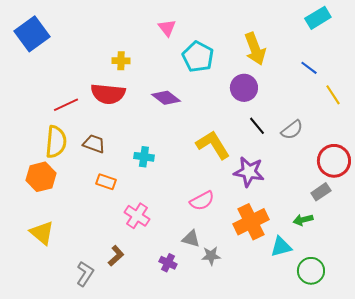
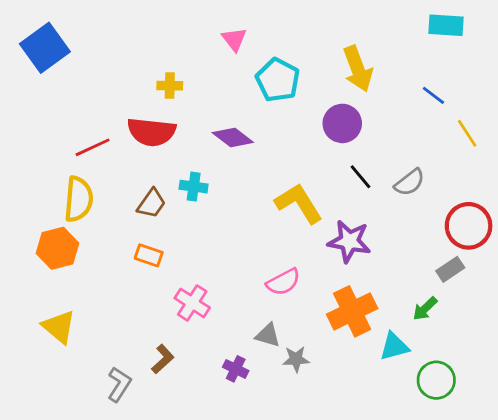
cyan rectangle: (318, 18) -> (446, 25), turned 35
brown trapezoid: (94, 144) -> (151, 203), moved, turned 105
cyan cross: (144, 157) -> (194, 187), moved
green arrow: (303, 220) -> (425, 309), turned -30

